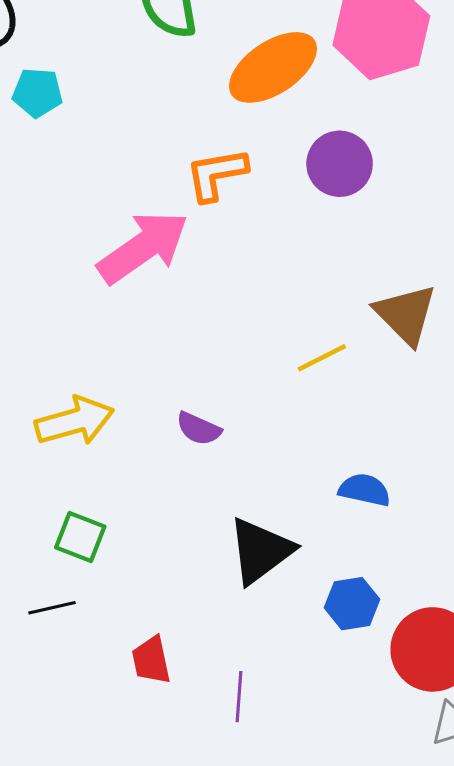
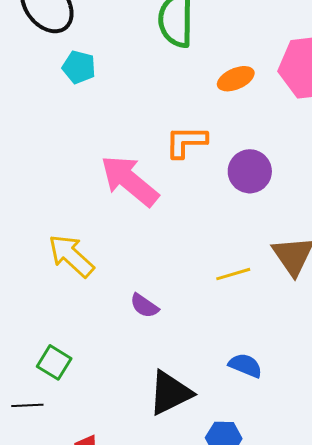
orange ellipse: (273, 67) -> (236, 79), size x0.6
purple circle: (340, 164) -> (250, 171), moved
pink arrow: (143, 247) -> (130, 181), turned -116
yellow arrow: (75, 421) -> (71, 256), moved, turned -132

